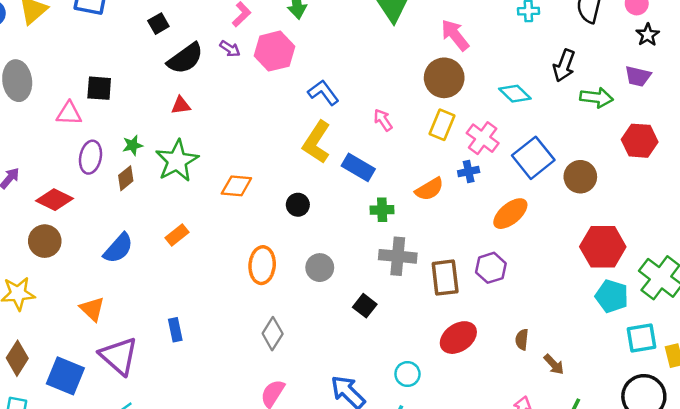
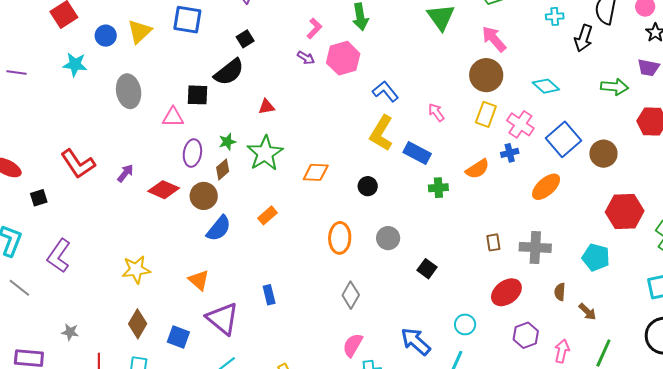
black semicircle: (185, 58) -> (229, 72), moved
black arrow: (564, 66) -> (583, 38), moved
brown circle: (45, 241) -> (204, 196), moved
gray cross: (398, 256) -> (535, 247), moved
purple hexagon: (491, 268) -> (526, 335), moved
brown rectangle: (445, 278) -> (493, 242), size x0.6
cyan pentagon: (612, 296) -> (596, 257), moved
blue square: (65, 376) -> (178, 337), size x0.7

